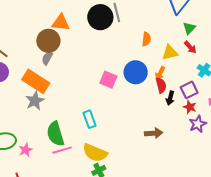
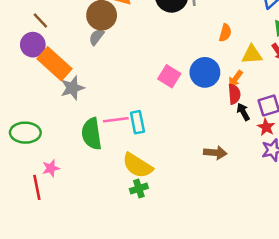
orange rectangle: (36, 81) -> (54, 64), moved
black arrow: (170, 98) -> (243, 112), turned 128
pink star: (26, 150) -> (51, 168), moved
pink line: (62, 150) -> (116, 120), moved

